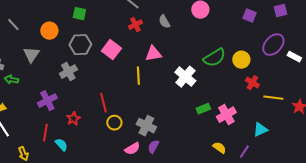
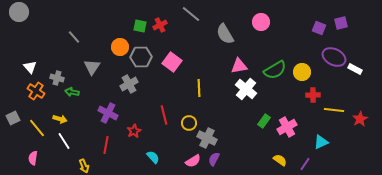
purple square: (249, 16) -> (319, 28), moved
gray semicircle: (164, 22) -> (225, 34), size x1.5
red cross: (135, 25) -> (160, 25), moved
orange circle: (49, 31) -> (120, 47), moved
purple ellipse: (273, 45) -> (334, 57), turned 75
pink triangle: (153, 54) -> (239, 66), moved
red cross: (252, 83) -> (313, 95), turned -32
purple cross: (47, 101) -> (108, 113), turned -36
green rectangle: (203, 109) -> (264, 121), turned -32
yellow circle: (114, 123) -> (189, 123), moved
cyan semicircle: (61, 145) -> (153, 157), moved

